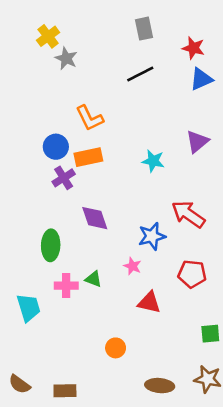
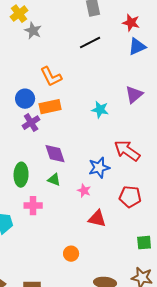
green triangle: (93, 279) -> (54, 180), moved

